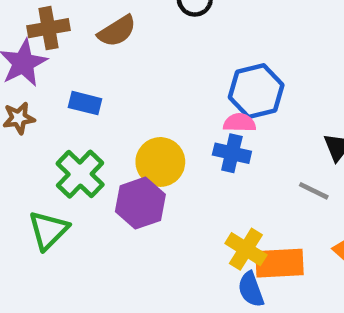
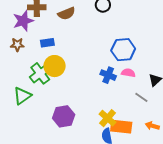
blue rectangle: (85, 103) -> (47, 43), turned -32
pink semicircle: (240, 123) -> (128, 73), moved
yellow circle: (160, 162) -> (55, 66), moved
purple hexagon: (140, 203) -> (64, 116), moved

